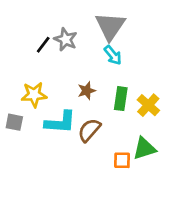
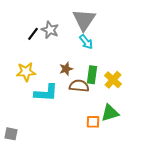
gray square: (14, 122) -> (11, 134), moved
brown semicircle: (89, 130) -> (79, 86), moved, turned 54

